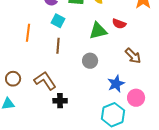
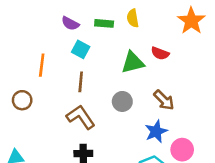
brown arrow: (133, 56) -> (164, 100), moved
brown circle: (13, 79) -> (22, 100), moved
brown L-shape: (45, 81) -> (81, 117), moved

